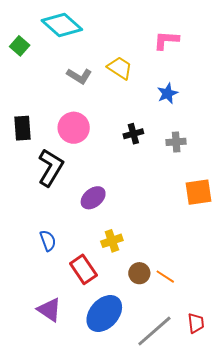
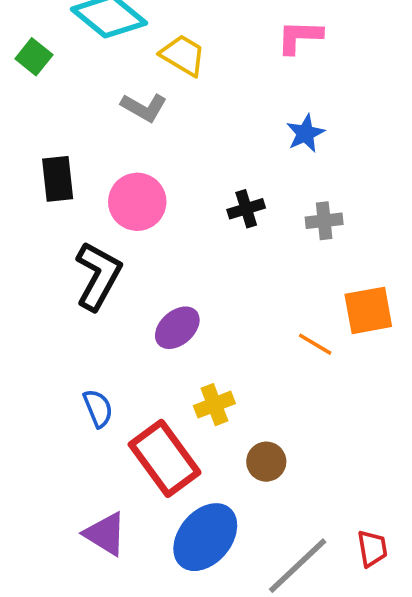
yellow trapezoid: (120, 68) -> (183, 55), moved
black rectangle: (23, 128) -> (58, 179), moved
red rectangle: (83, 269) -> (165, 458), size x1.4
orange line: (165, 277) -> (315, 344), moved

